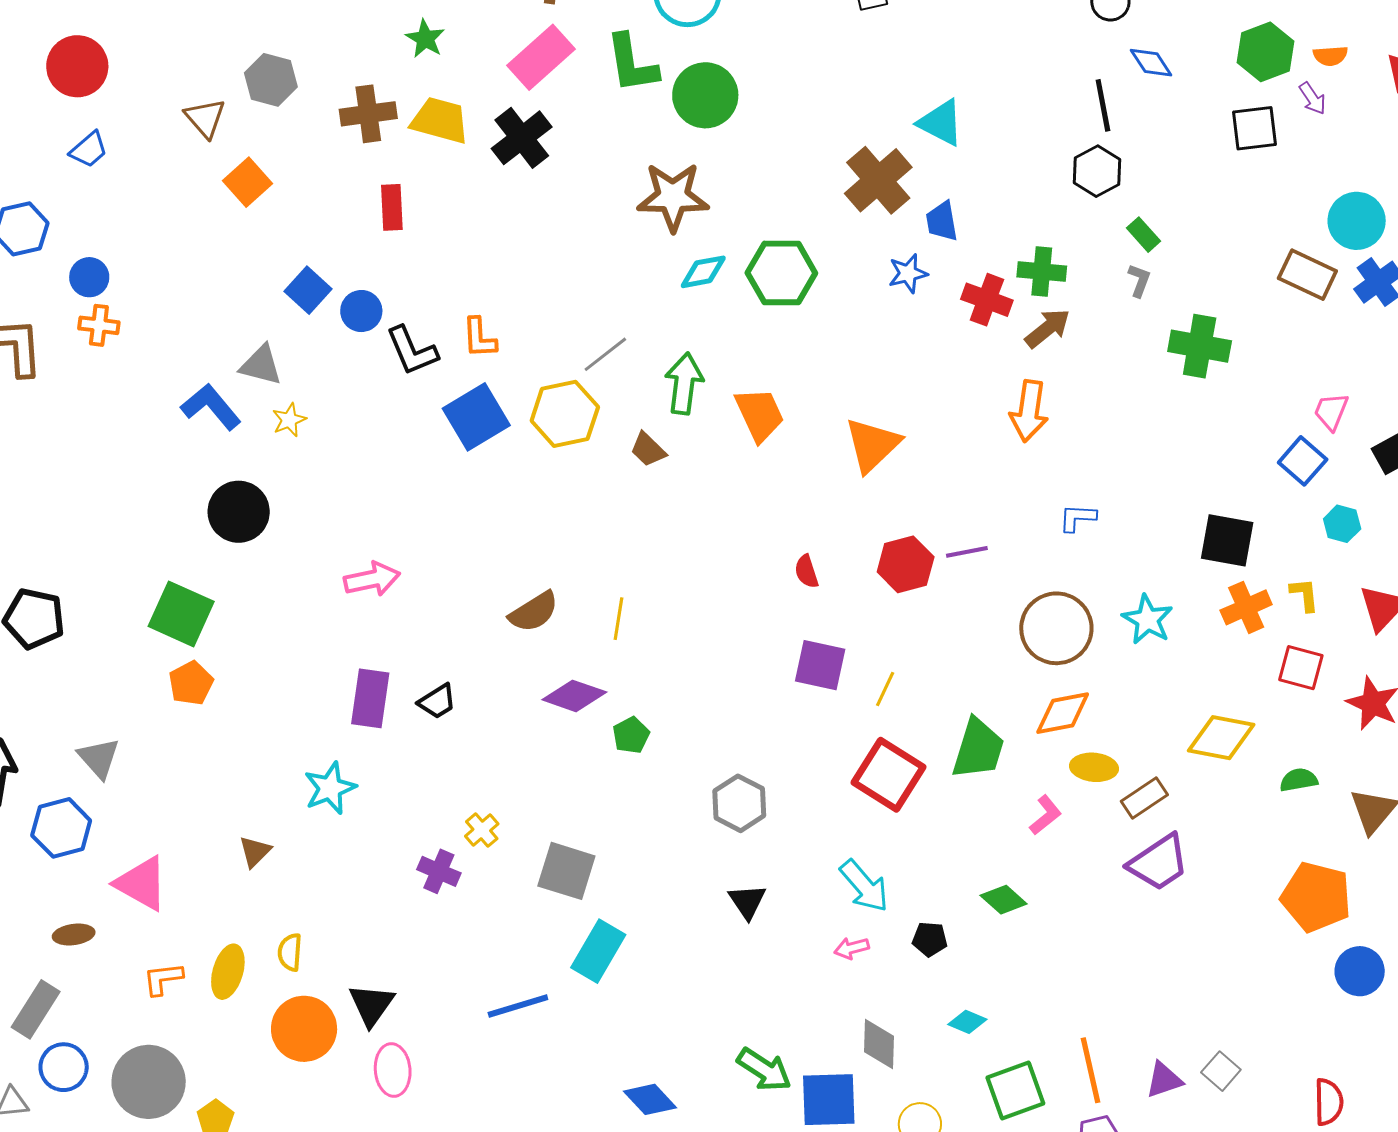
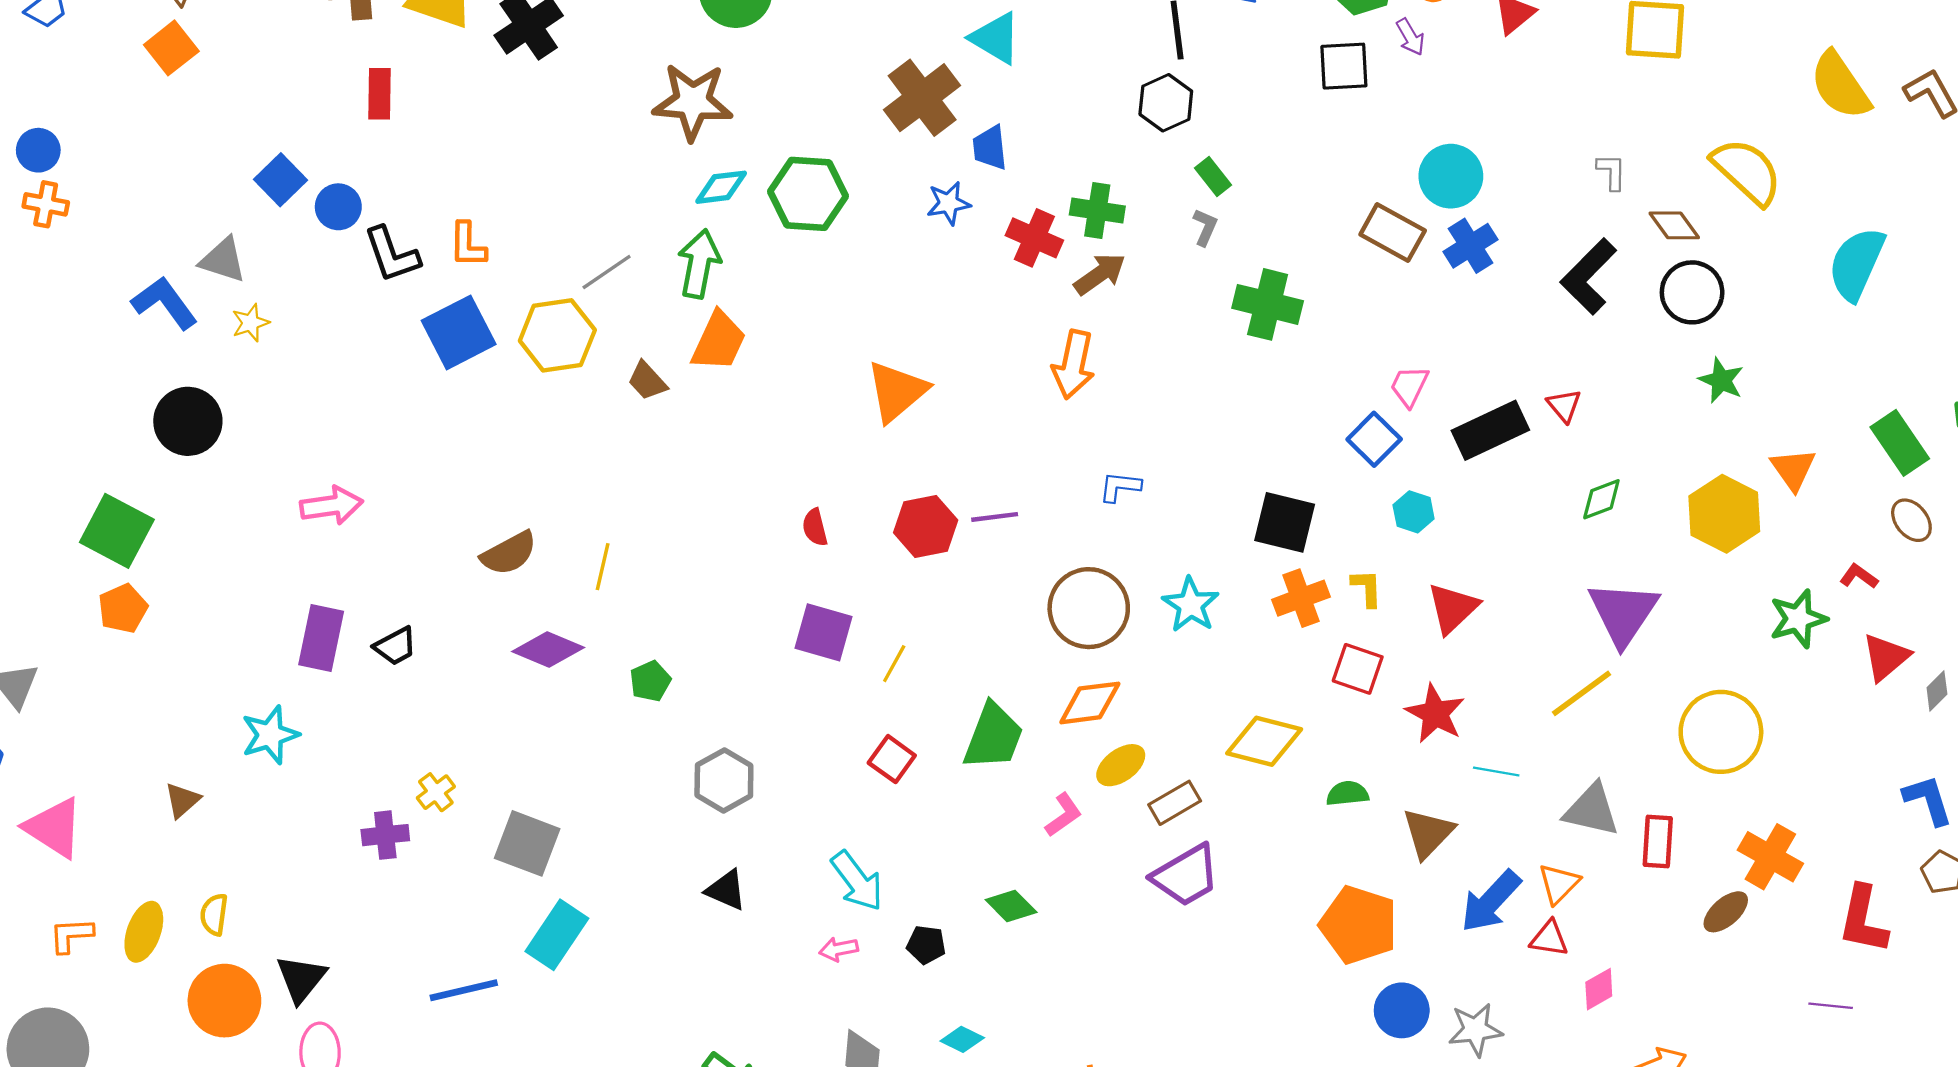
orange square: (248, 182) -> (171, 48), moved
green arrow: (684, 384) -> (699, 264), moved
orange trapezoid: (760, 415) -> (719, 341), moved, turned 46
green pentagon: (631, 735) -> (650, 681), moved
yellow ellipse: (1094, 767) -> (1121, 765), turned -45
red square: (888, 775) -> (892, 759), size x0.6
purple cross: (439, 871) -> (385, 835), turned -33
black triangle: (747, 901) -> (726, 890), turned -36

